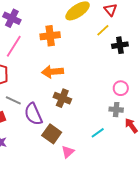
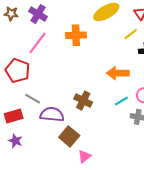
orange arrow: (53, 72) -> (118, 73), moved
purple semicircle: (33, 114) -> (52, 115), turned 115
cyan line: (98, 133) -> (121, 101), moved

